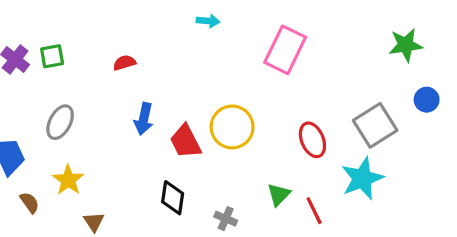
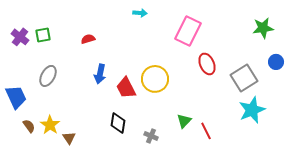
red ellipse: (312, 140) -> (207, 64), moved
cyan star: (362, 178) -> (252, 110), moved
yellow star: (68, 180) -> (50, 125), moved

